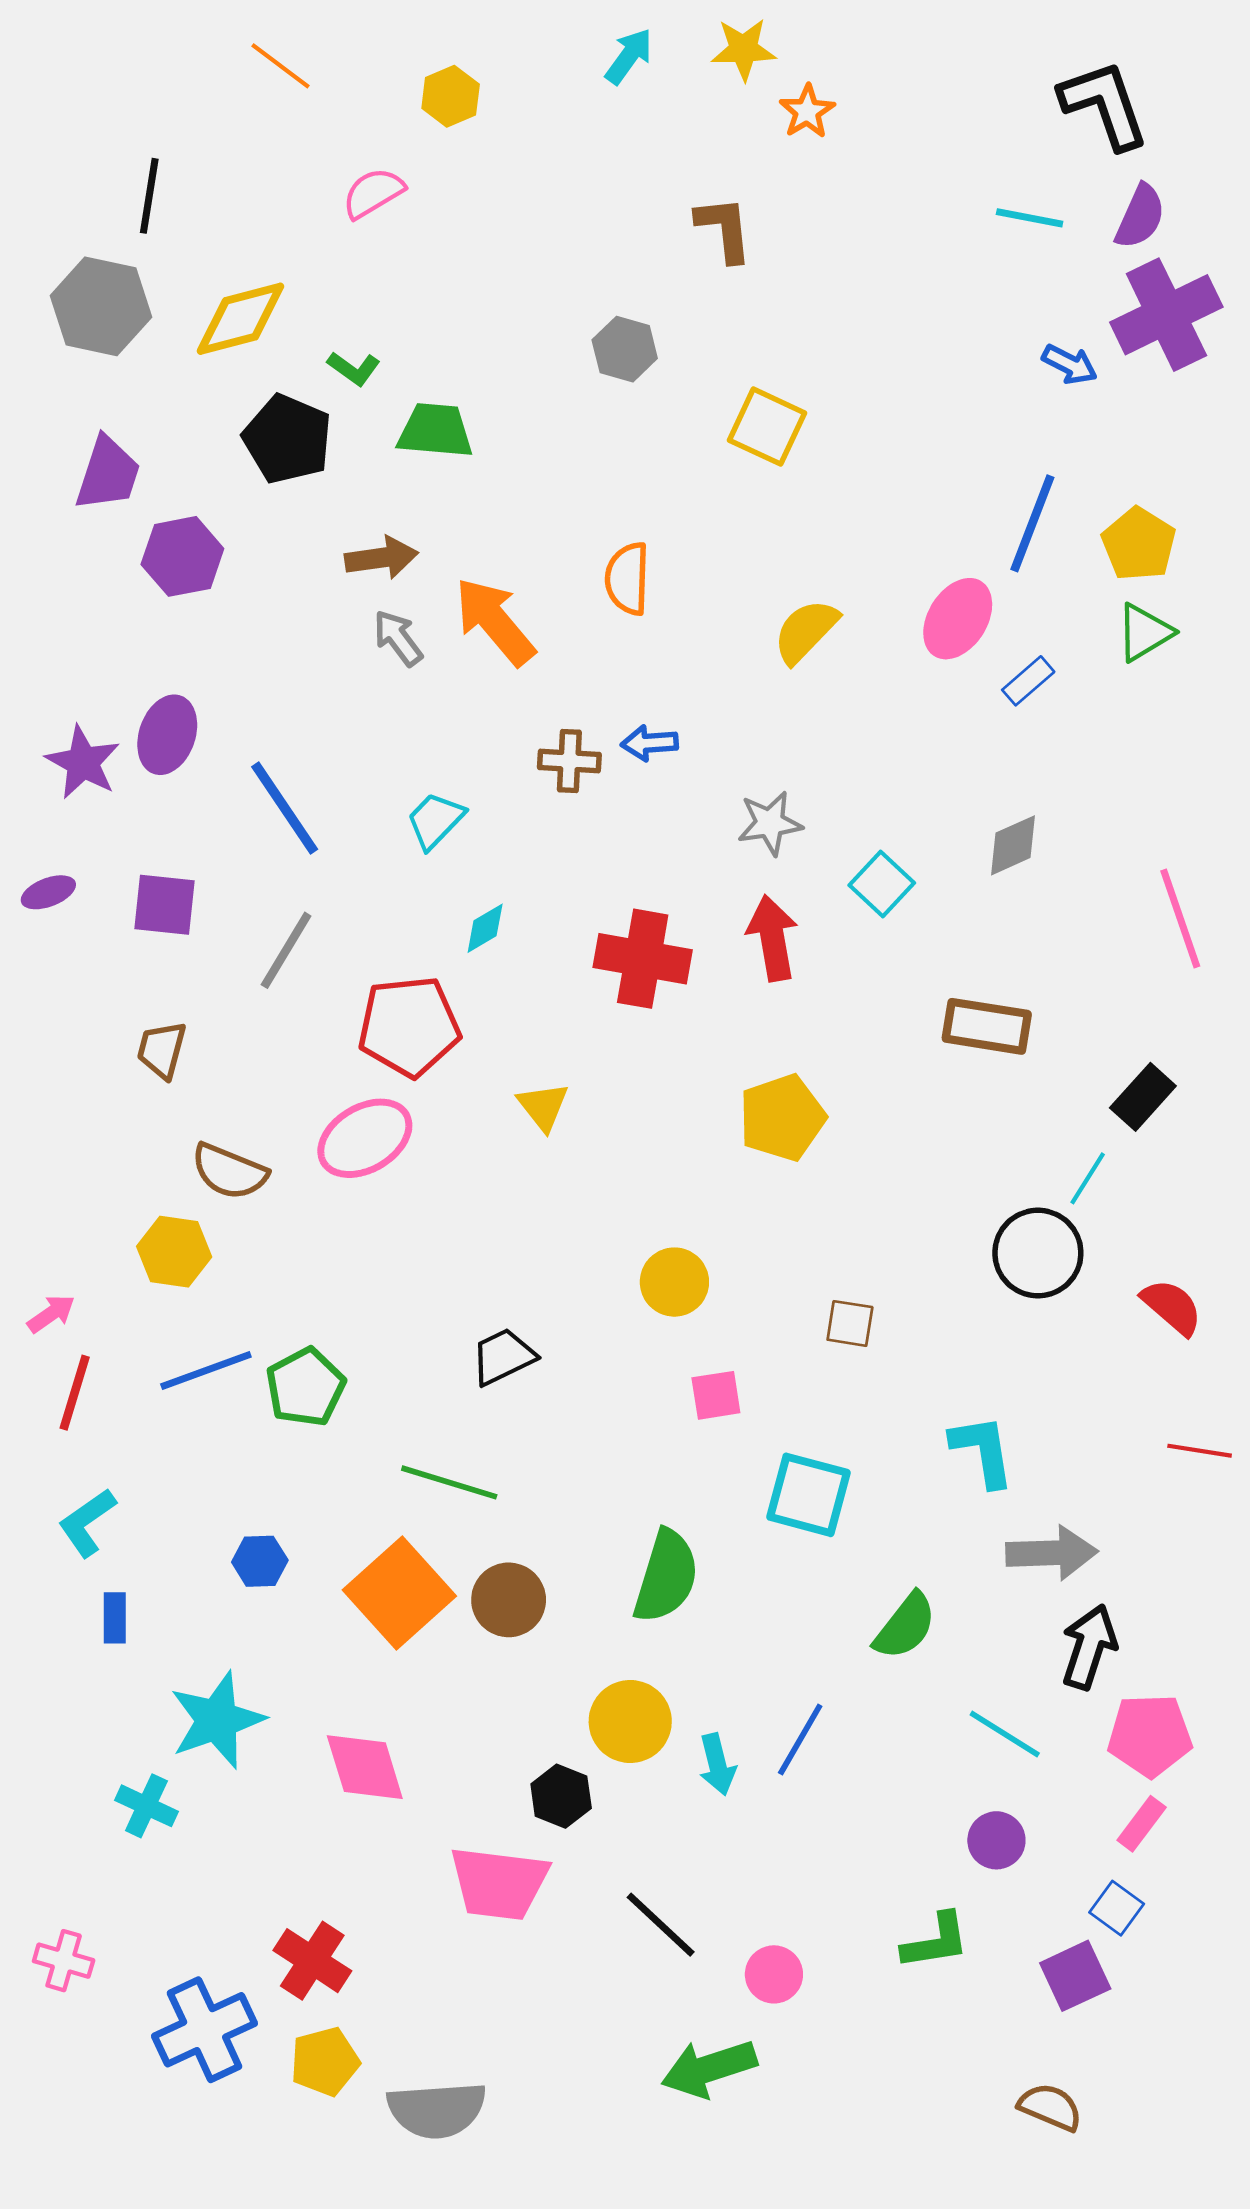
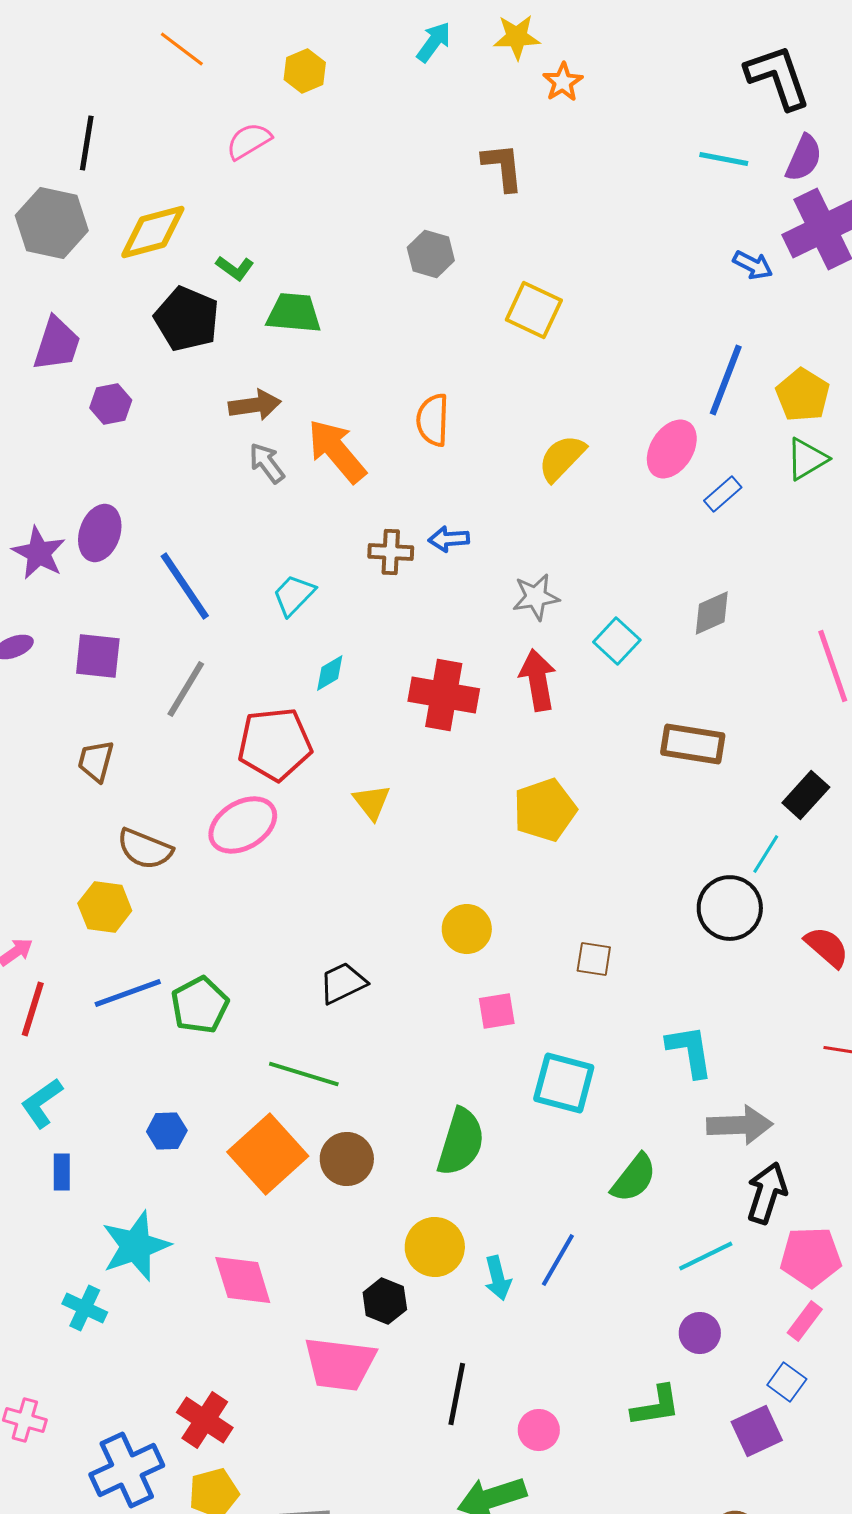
purple hexagon: (182, 556) -> (111, 404), size x0.7
cyan line: (1005, 1734) -> (706, 1256), turned -58
black line: (661, 1925) -> (457, 1394), turned 58

